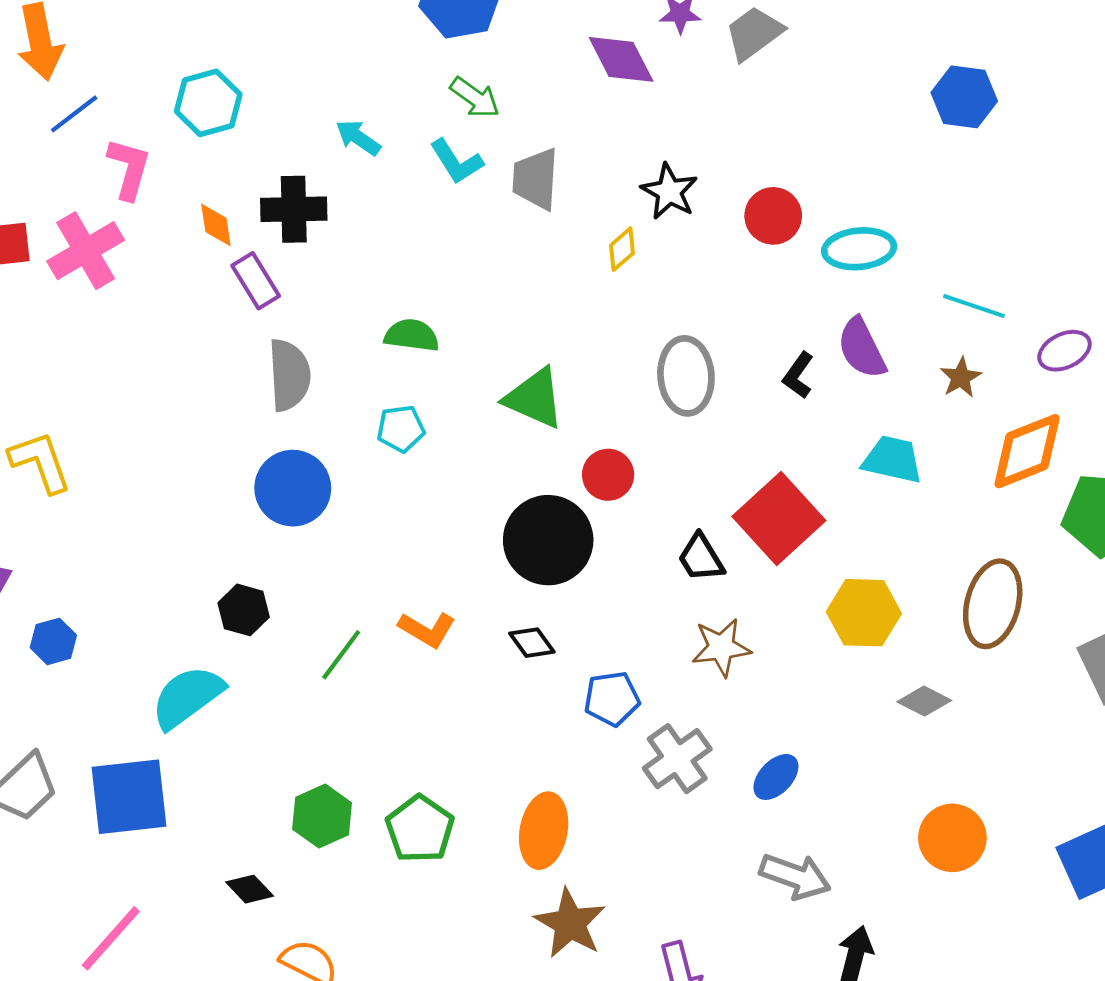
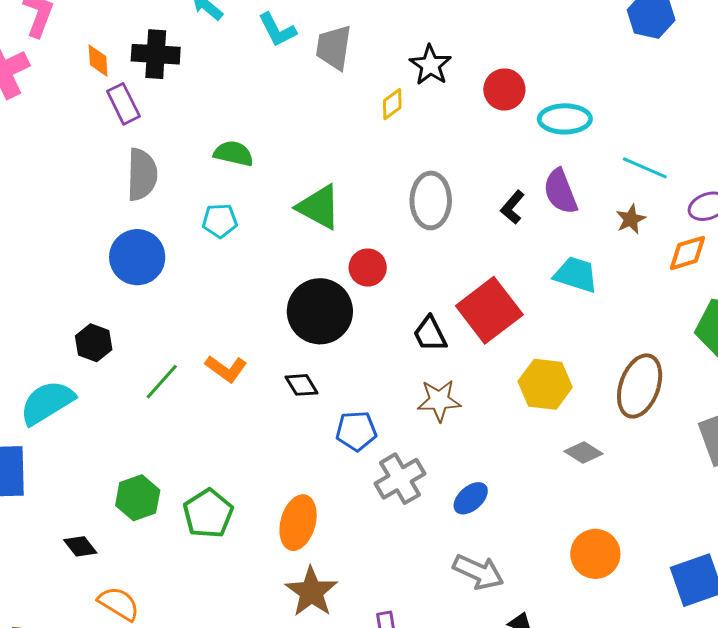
orange diamond: (1027, 451) -> (688, 253), moved, size x0.7

